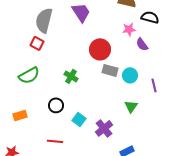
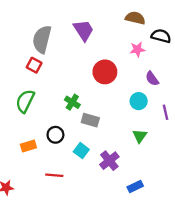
purple semicircle: (142, 44) -> (152, 79), moved
gray rectangle: (110, 70) -> (90, 120), moved
green semicircle: (29, 75) -> (25, 101), turned 145
orange rectangle: (20, 115) -> (28, 146), moved

